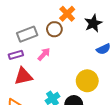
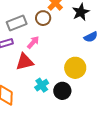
red triangle: (23, 76) -> (25, 62), moved

